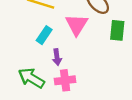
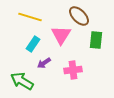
purple arrow: (57, 57) -> (44, 63), turned 64
pink cross: (65, 80) -> (73, 70), moved

